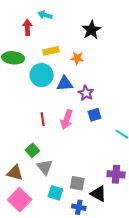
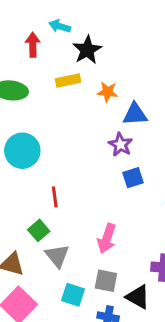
black star: (91, 30) -> (87, 50), moved
cyan circle: (42, 75) -> (22, 151), moved
blue triangle: (65, 84) -> (135, 114), moved
red line: (43, 119) -> (55, 197), moved
pink arrow: (67, 120) -> (107, 238), moved

